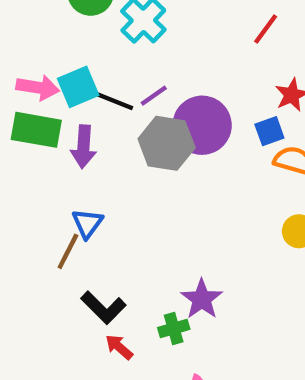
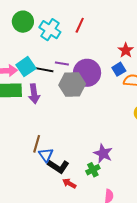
red line: (266, 29) -> (80, 25), moved
purple line: (154, 96) -> (62, 64), turned 56
blue triangle: (87, 223) -> (46, 155), moved

